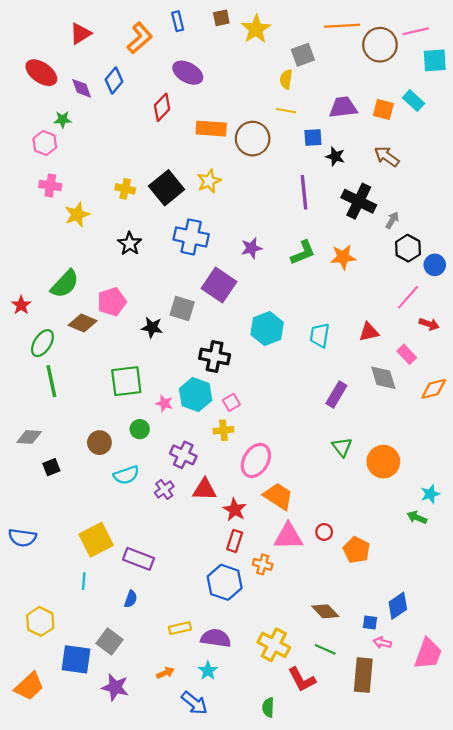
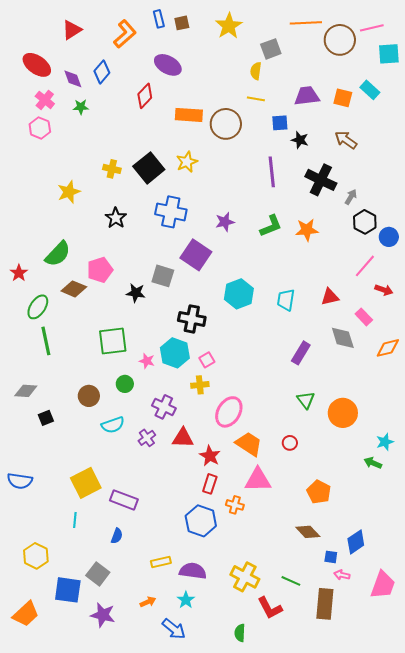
brown square: (221, 18) -> (182, 23), moved
green star: (63, 120) -> (81, 107), moved
pink cross: (50, 186) -> (45, 100), moved, turned 30
red circle: (324, 532) -> (290, 443), moved
brown diamond: (325, 611) -> (308, 532), moved

